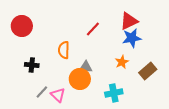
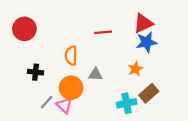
red line: (93, 29) -> (103, 32), turned 42
brown rectangle: (148, 71) -> (149, 93), moved
orange circle: (80, 79) -> (71, 88), moved

